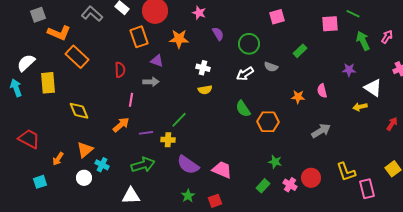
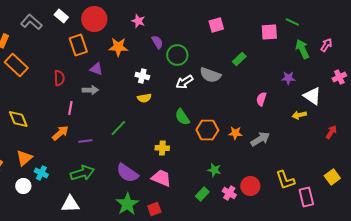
green circle: (249, 44) -> (177, 55), moved
gray semicircle: (271, 67) -> (210, 75), size x1.5
pink semicircle: (322, 91) -> (261, 99), turned 32
orange star: (298, 97) -> (235, 133), moved
yellow cross: (168, 140) -> (162, 148), moved
green star: (188, 196) -> (127, 204), size x1.6

